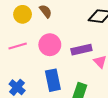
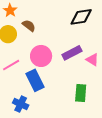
blue rectangle: (53, 80) -> (35, 80), moved

